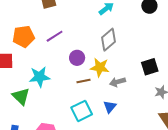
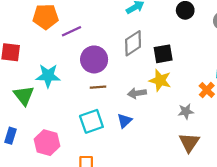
orange pentagon: (24, 36) -> (46, 17), moved
purple circle: (77, 58) -> (94, 59), size x1.5
yellow star: (100, 67) -> (160, 80), moved
black square: (150, 67) -> (163, 54), moved

